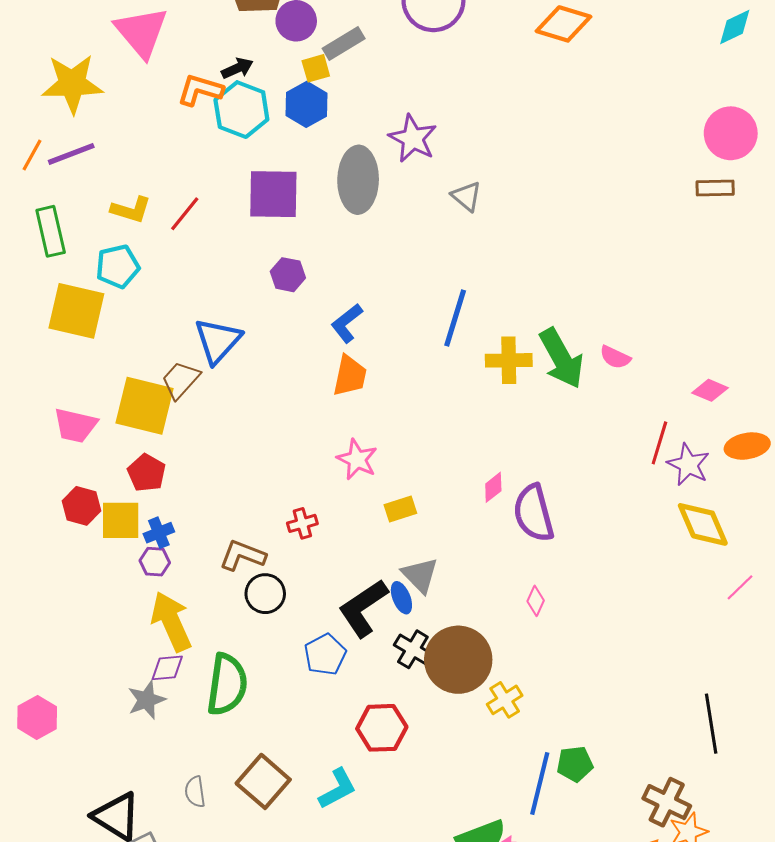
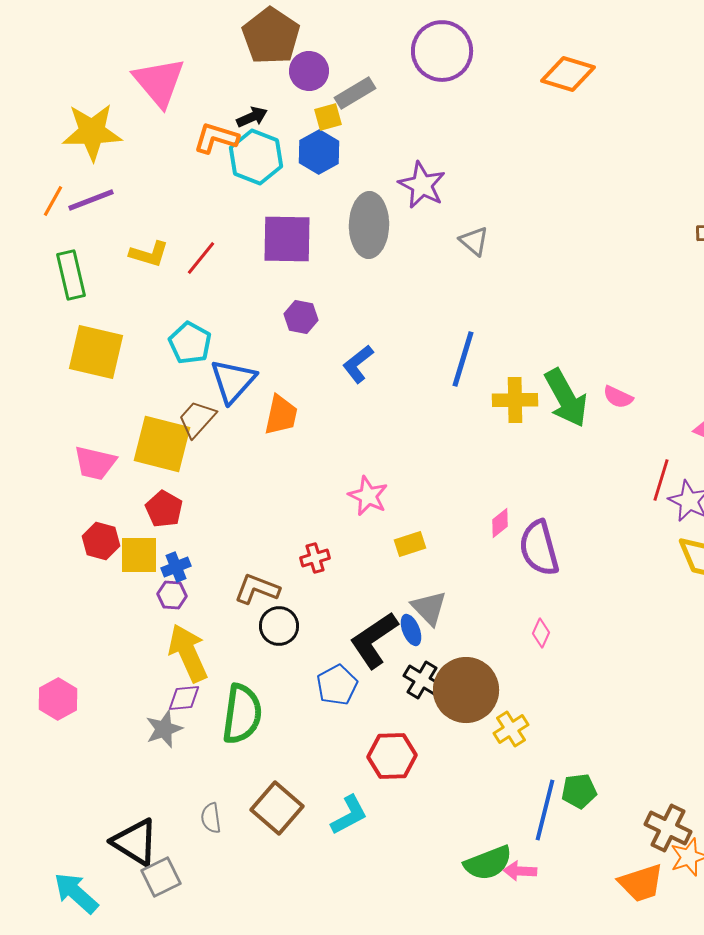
cyan pentagon: (118, 266) -> (190, 343), moved, turned -30
orange trapezoid: (350, 376) -> (281, 415), moved
pink hexagon: (37, 717) -> (58, 699), moved

